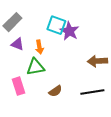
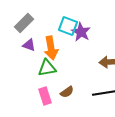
orange arrow: (39, 47) -> (51, 48), size x1.6
pink rectangle: (18, 86) -> (45, 96), moved

